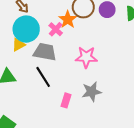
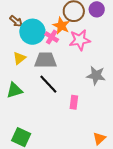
cyan circle: (26, 29) -> (32, 32), moved
pink star: (86, 57) -> (80, 40), moved
gray star: (92, 92) -> (96, 75), moved, turned 30

